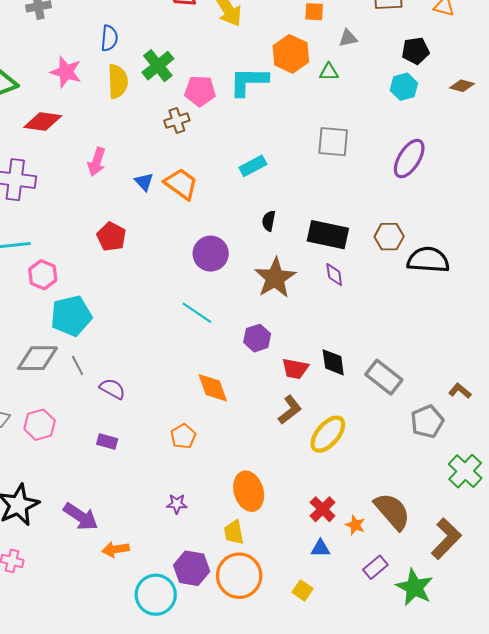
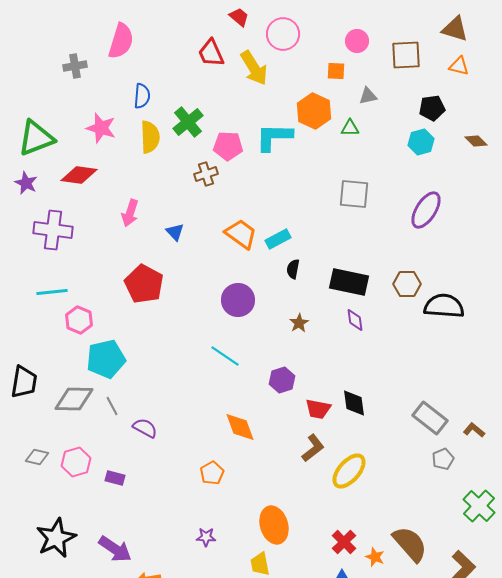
brown diamond: (462, 86) -> (476, 141), turned 30
cyan rectangle: (253, 166) -> (278, 239), moved
orange trapezoid: (181, 184) -> (241, 234), moved
red pentagon: (111, 237) -> (144, 284), size x1.4
brown star: (275, 278) -> (299, 323), size x0.5
gray rectangle: (384, 377) -> (430, 418), moved
gray pentagon: (427, 421) -> (443, 459), size x0.7
purple rectangle: (107, 442) -> (115, 478), moved

